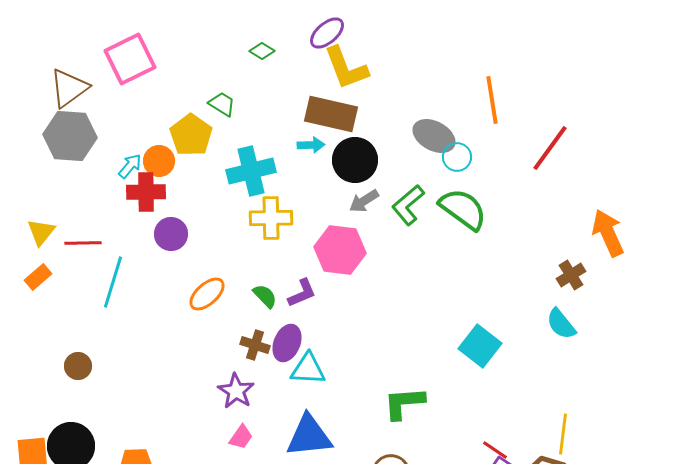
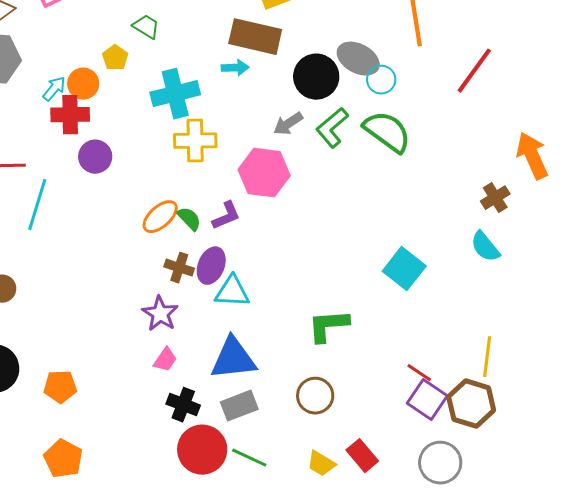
yellow pentagon: (191, 135) -> (115, 58), size x0.6
black circle: (355, 160) -> (316, 77), moved
orange ellipse: (207, 294) -> (160, 217), moved

